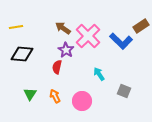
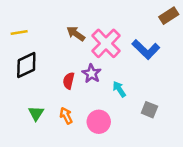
brown rectangle: (141, 26) -> (169, 16), moved
purple star: (66, 50) -> (92, 74), moved
black diamond: (22, 54) -> (26, 65), turned -30

